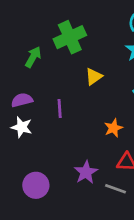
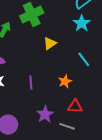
purple line: (60, 109) -> (31, 82), moved

